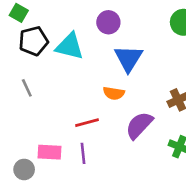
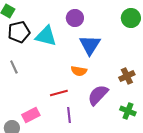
pink rectangle: (50, 152) -> (31, 115), turned -30
purple line: (83, 153) -> (69, 115), moved

